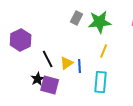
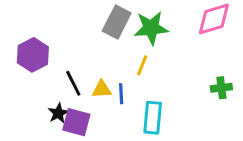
gray rectangle: (77, 18) -> (117, 22), size x1.5
yellow line: (104, 51) -> (142, 65), moved
yellow triangle: (67, 63) -> (102, 89), turned 32

